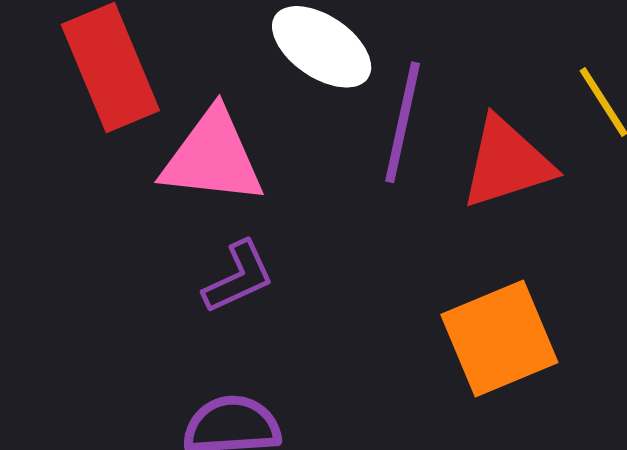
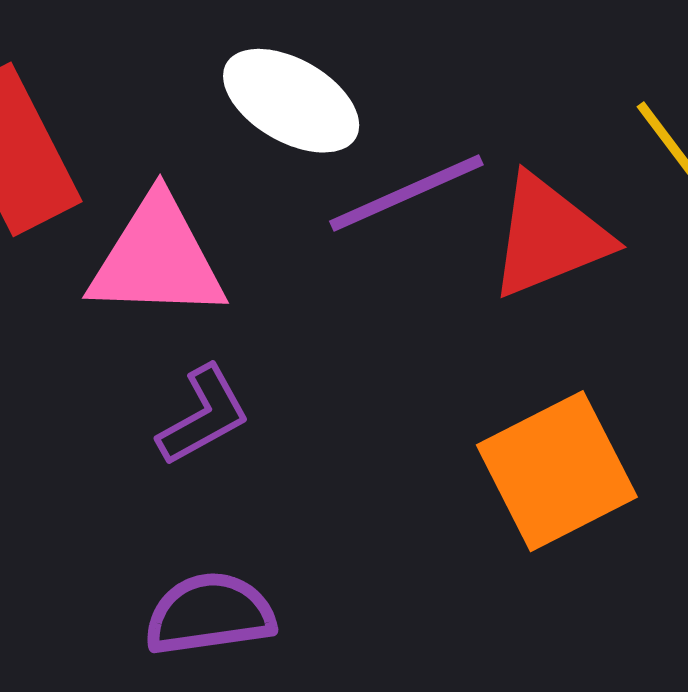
purple line: (403, 122) -> (406, 193), turned 58

